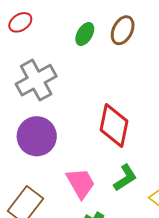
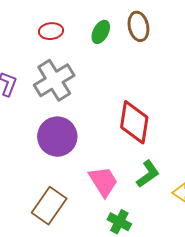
red ellipse: (20, 22) -> (51, 31), moved, turned 30
brown ellipse: (123, 30) -> (138, 26), turned -36

